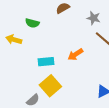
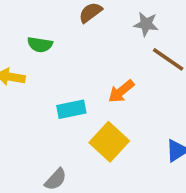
yellow square: (50, 86) -> (109, 142), moved

